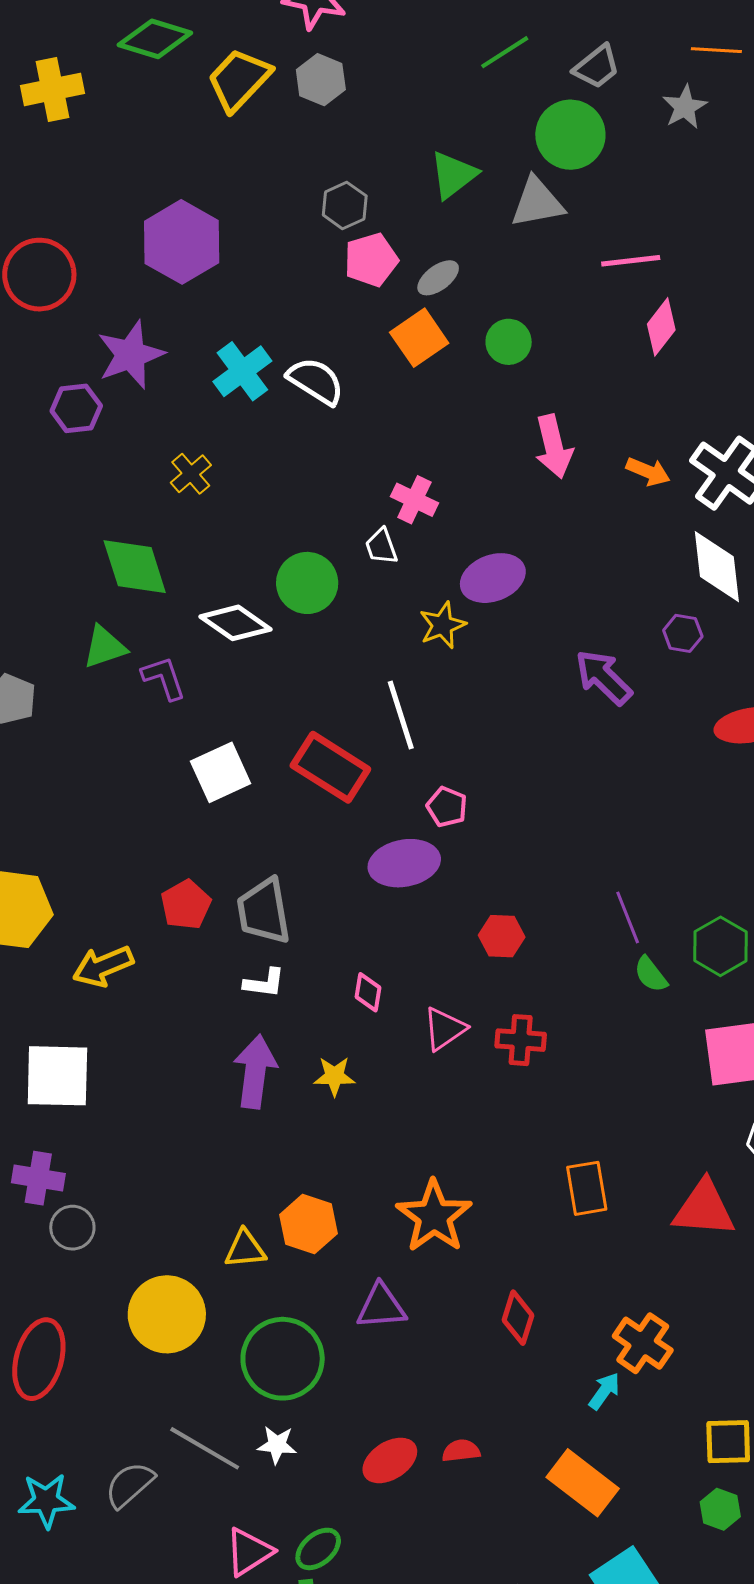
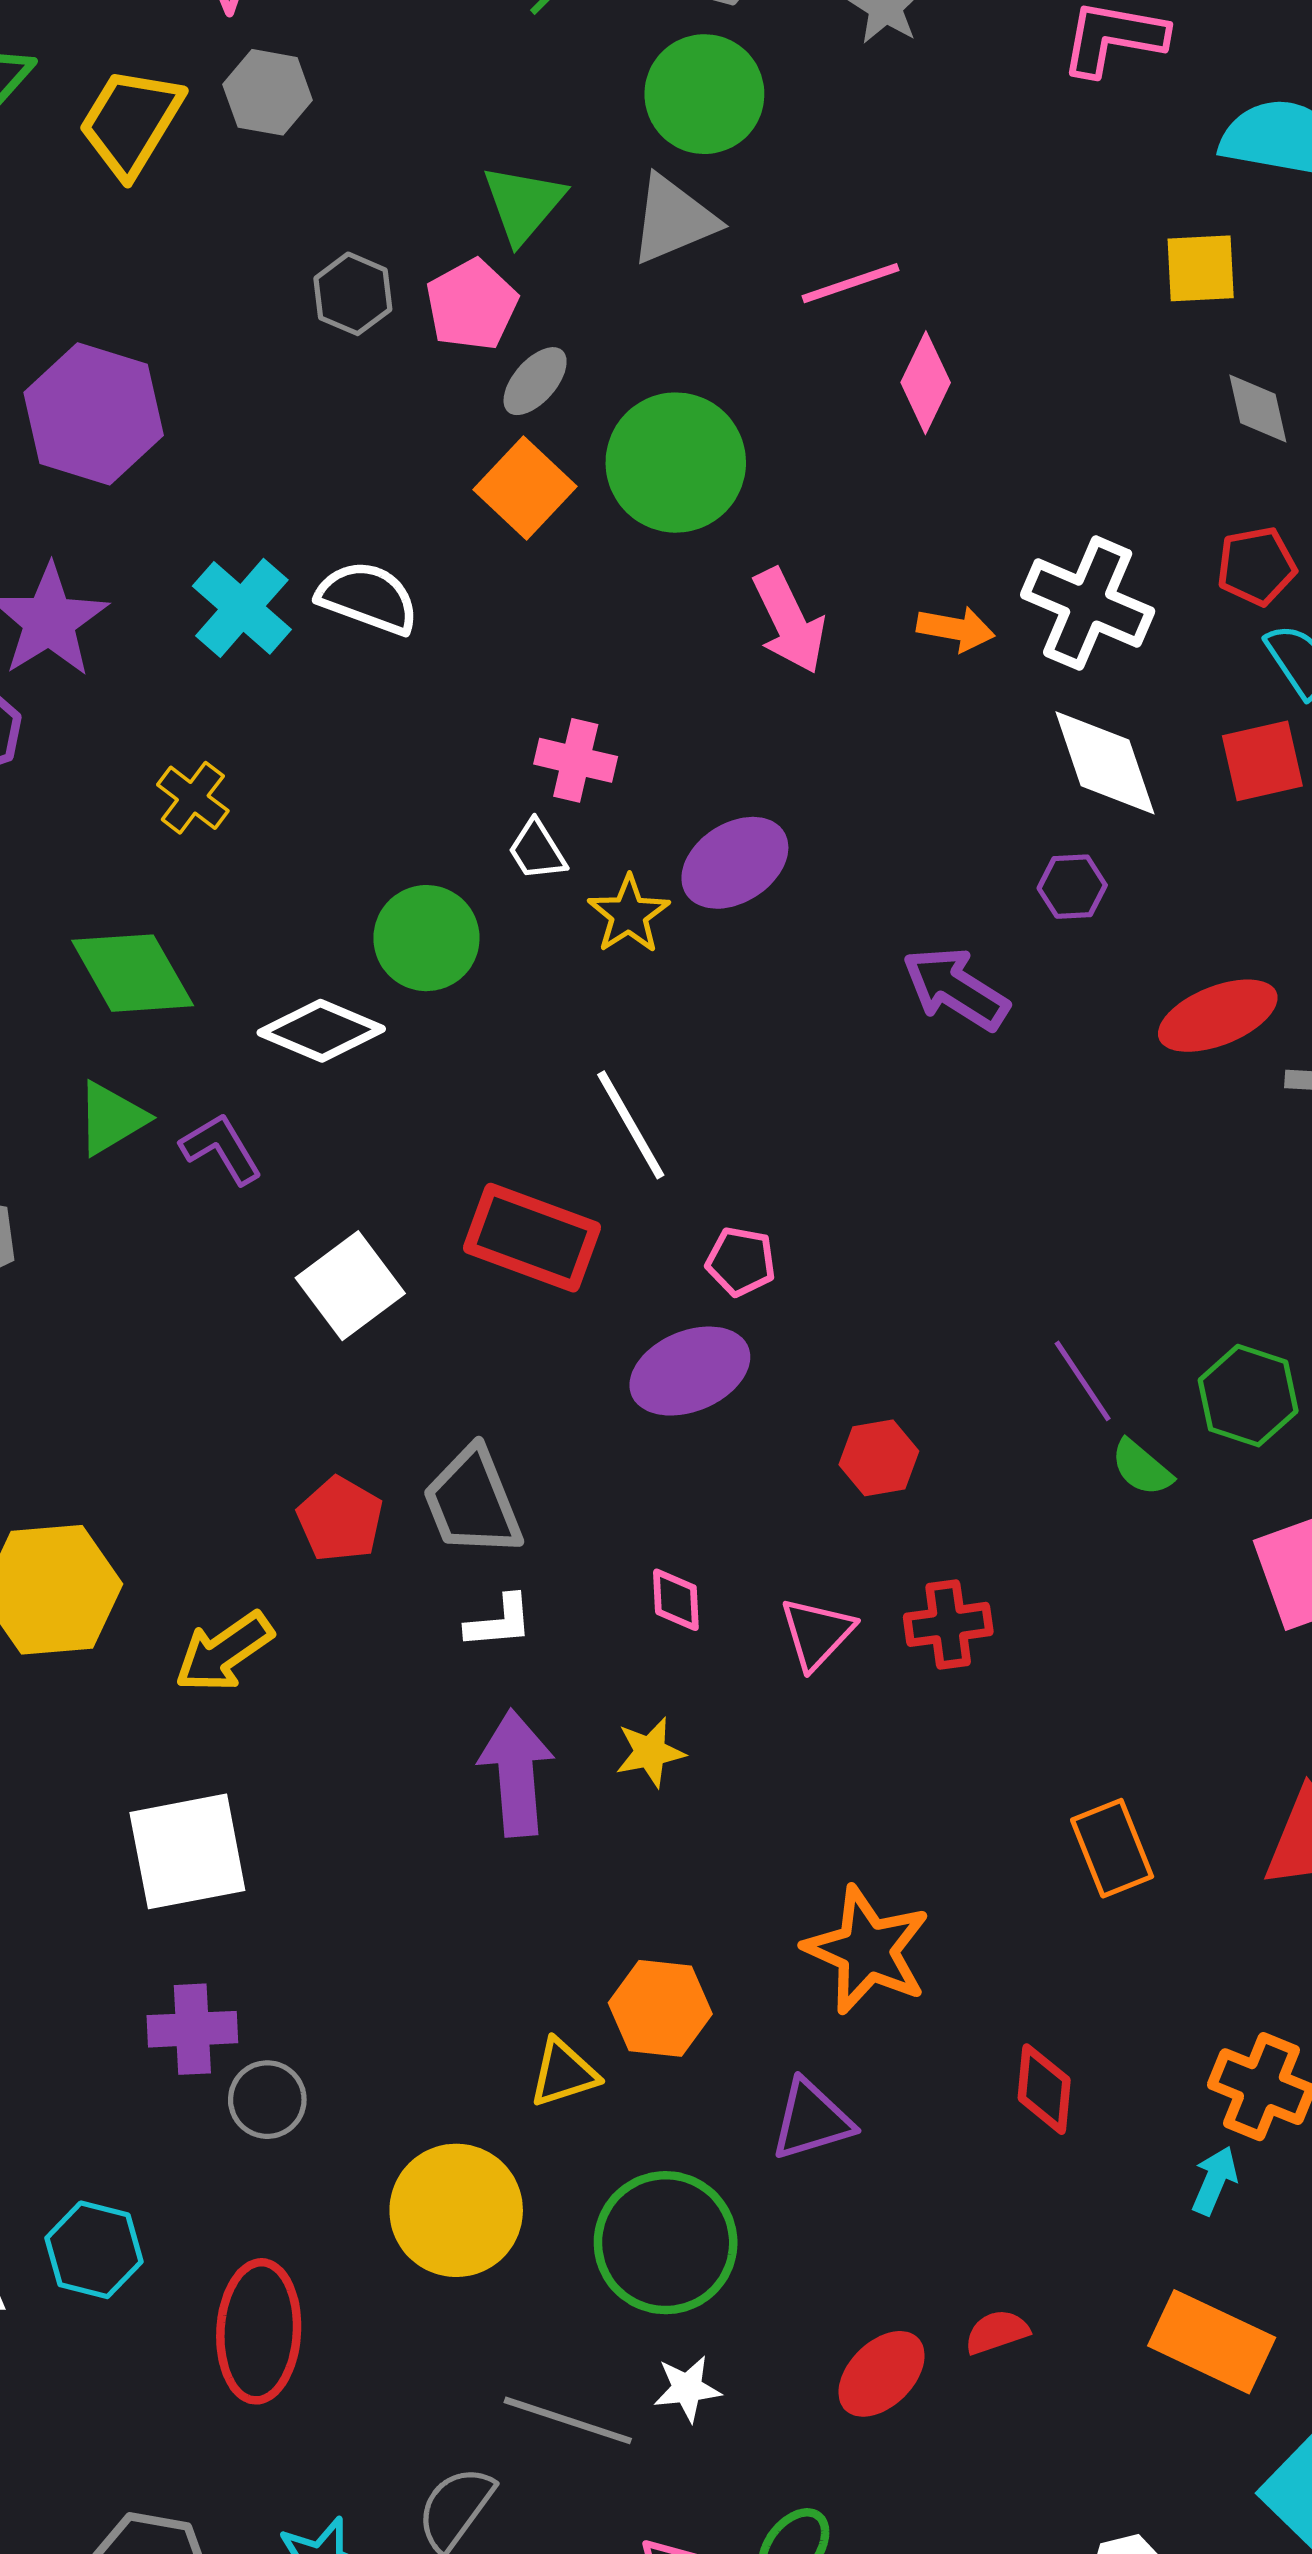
pink pentagon: (371, 260) -> (472, 305), moved
green circle: (509, 342) -> (676, 463), size x1.8
yellow star: (442, 625) -> (629, 914), moved

